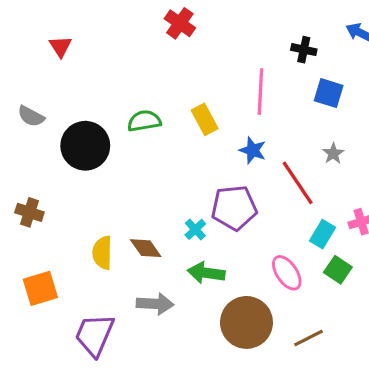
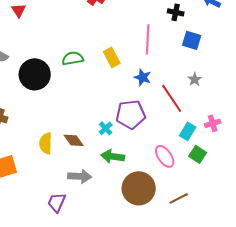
purple trapezoid: (95, 335) -> (57, 202), moved, size x0.7

